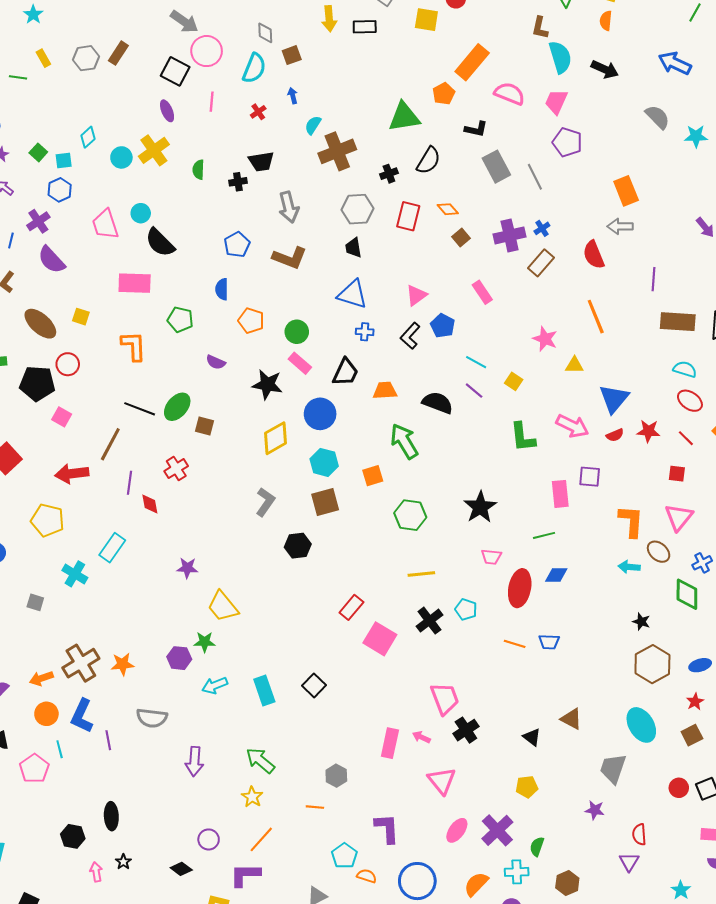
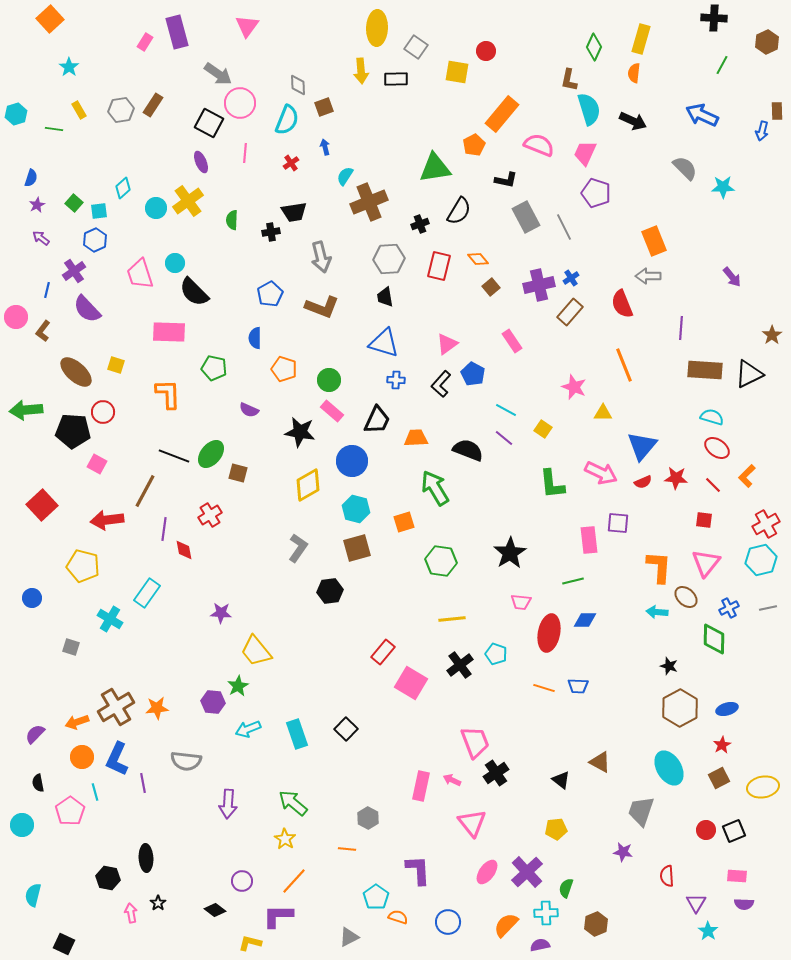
green star: (205, 642) -> (238, 686), turned -30
purple triangle: (629, 862) -> (696, 903), moved
blue circle: (417, 881) -> (448, 922), size x0.7

